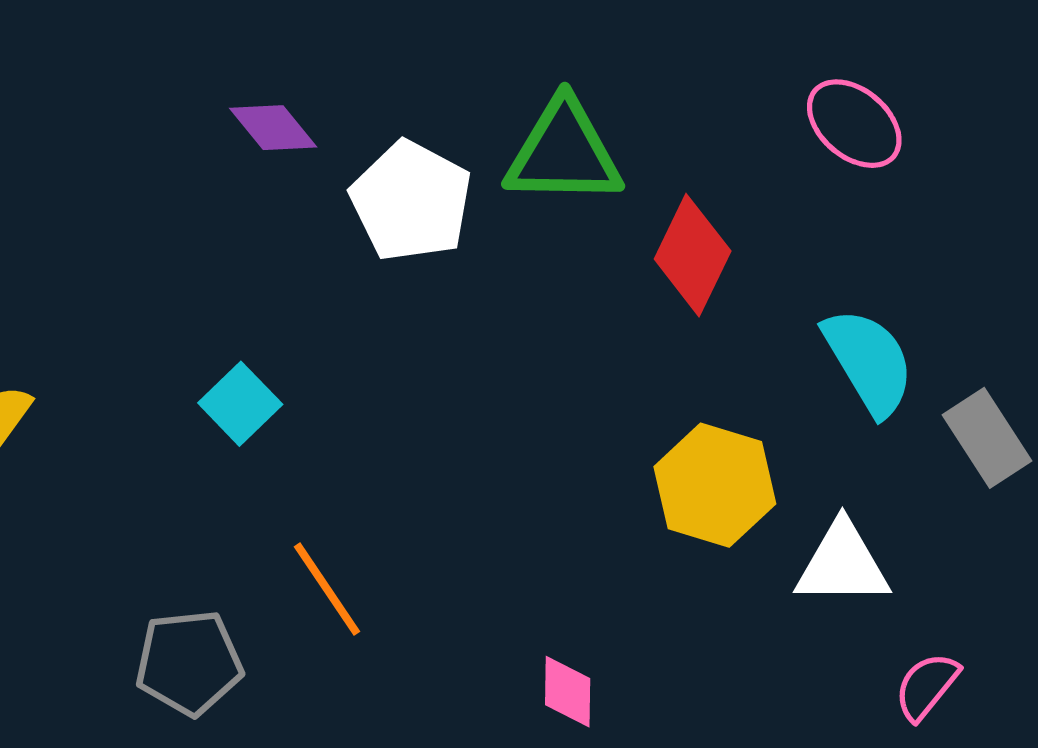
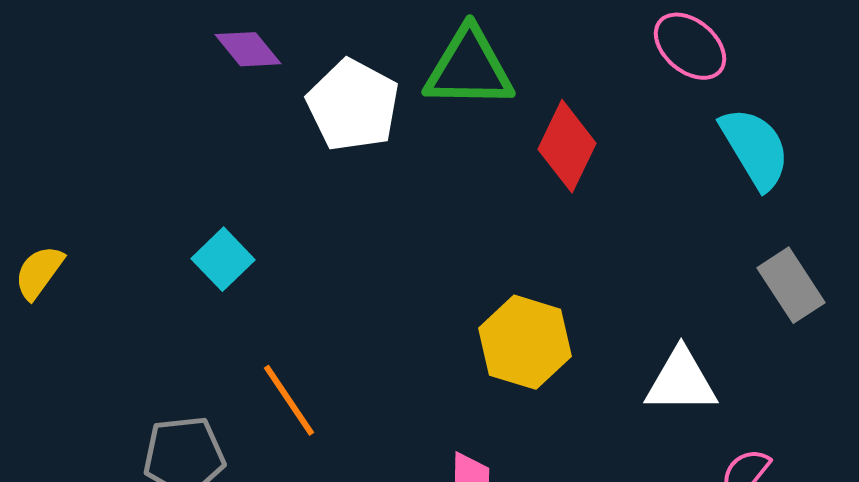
cyan semicircle: (869, 362) -> (755, 148), moved
yellow hexagon: (715, 485) -> (525, 342), moved

